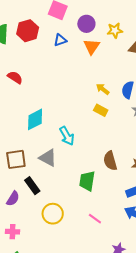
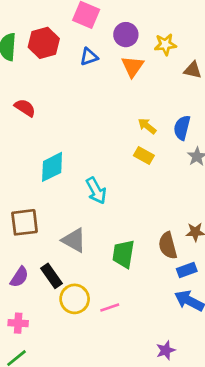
gray triangle: (48, 158) -> (74, 240), moved
brown semicircle: (110, 161) -> (168, 246), moved
black rectangle: (32, 186) -> (51, 276), moved
pink line: (95, 219) -> (110, 308), moved, turned -56

